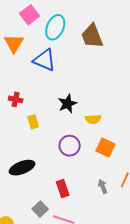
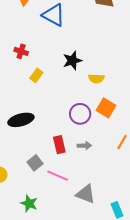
yellow rectangle: (33, 122) -> (36, 75), turned 48
purple circle: (70, 146) -> (80, 114), moved
gray arrow: (103, 186) -> (84, 146), moved, turned 104

